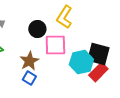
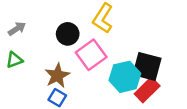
pink square: (55, 45) -> (91, 55), turned -35

